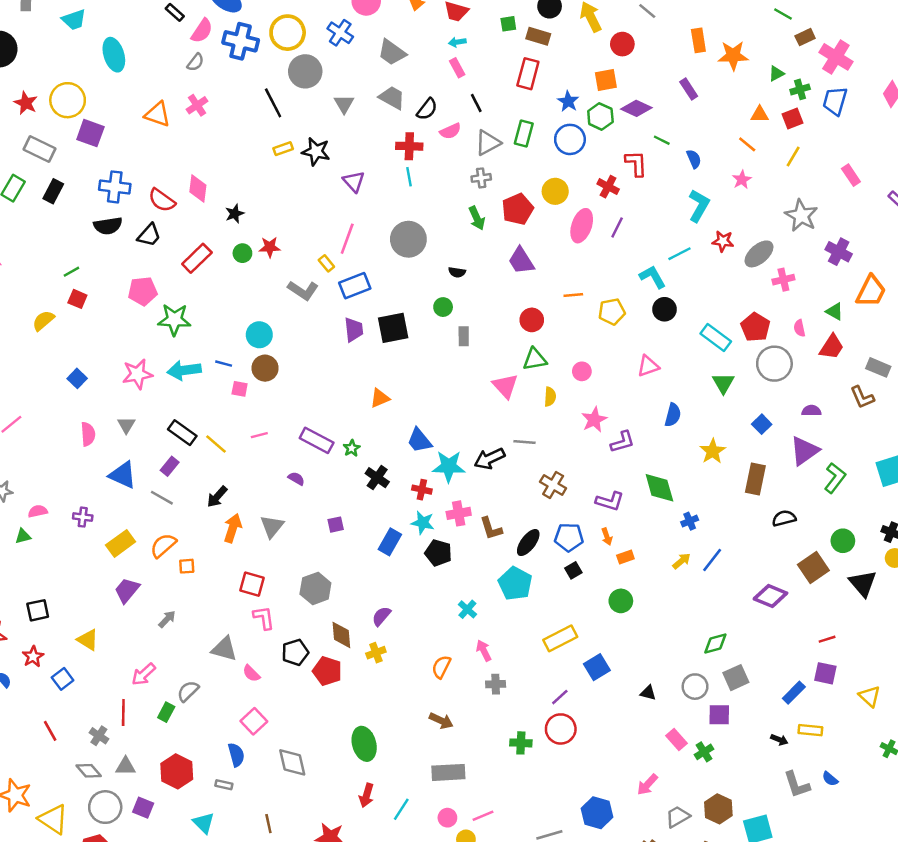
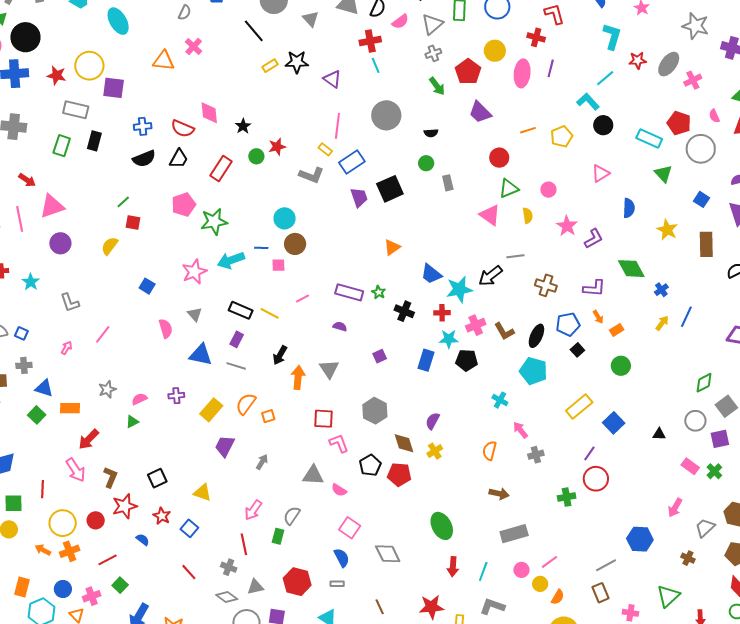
blue cross: (115, 187) -> (143, 126), size x0.7

